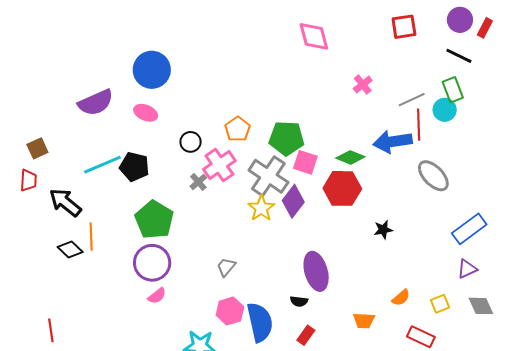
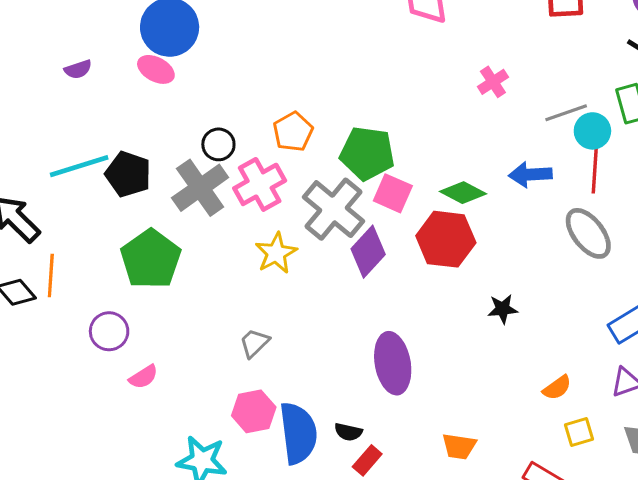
purple semicircle: (96, 103) -> (78, 69), size x0.5
cyan circle: (445, 110) -> (592, 131), moved
pink ellipse: (146, 113) -> (156, 69), moved
red line: (419, 125) -> (595, 169), moved
blue arrow: (393, 142) -> (530, 175), size x0.7
gray cross: (198, 182) -> (200, 188), moved, size x2.0
yellow star: (261, 208) -> (276, 253), moved
purple circle: (152, 263) -> (109, 331), moved, size x0.7
orange semicircle: (401, 298) -> (557, 388), moved
black semicircle: (299, 301) -> (348, 432), moved

